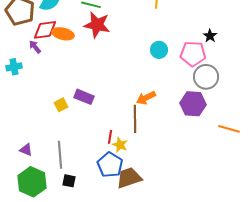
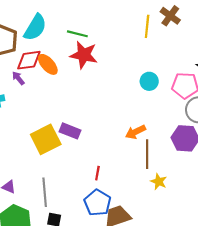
orange ellipse: (63, 34) -> (48, 64), turned 35
yellow square: (61, 105) -> (46, 139), size x2.0
brown line: (135, 119) -> (147, 154), moved
yellow star: (120, 145) -> (159, 182), moved

